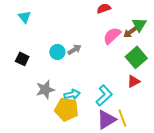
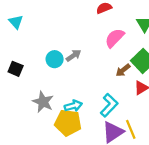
brown arrow: (130, 32) -> (123, 70), moved
gray star: (45, 90) -> (43, 102), turned -30

